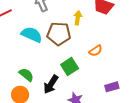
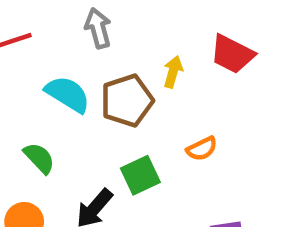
brown pentagon: (59, 34) -> (127, 101), turned -30
green semicircle: (26, 75) -> (39, 158), moved

